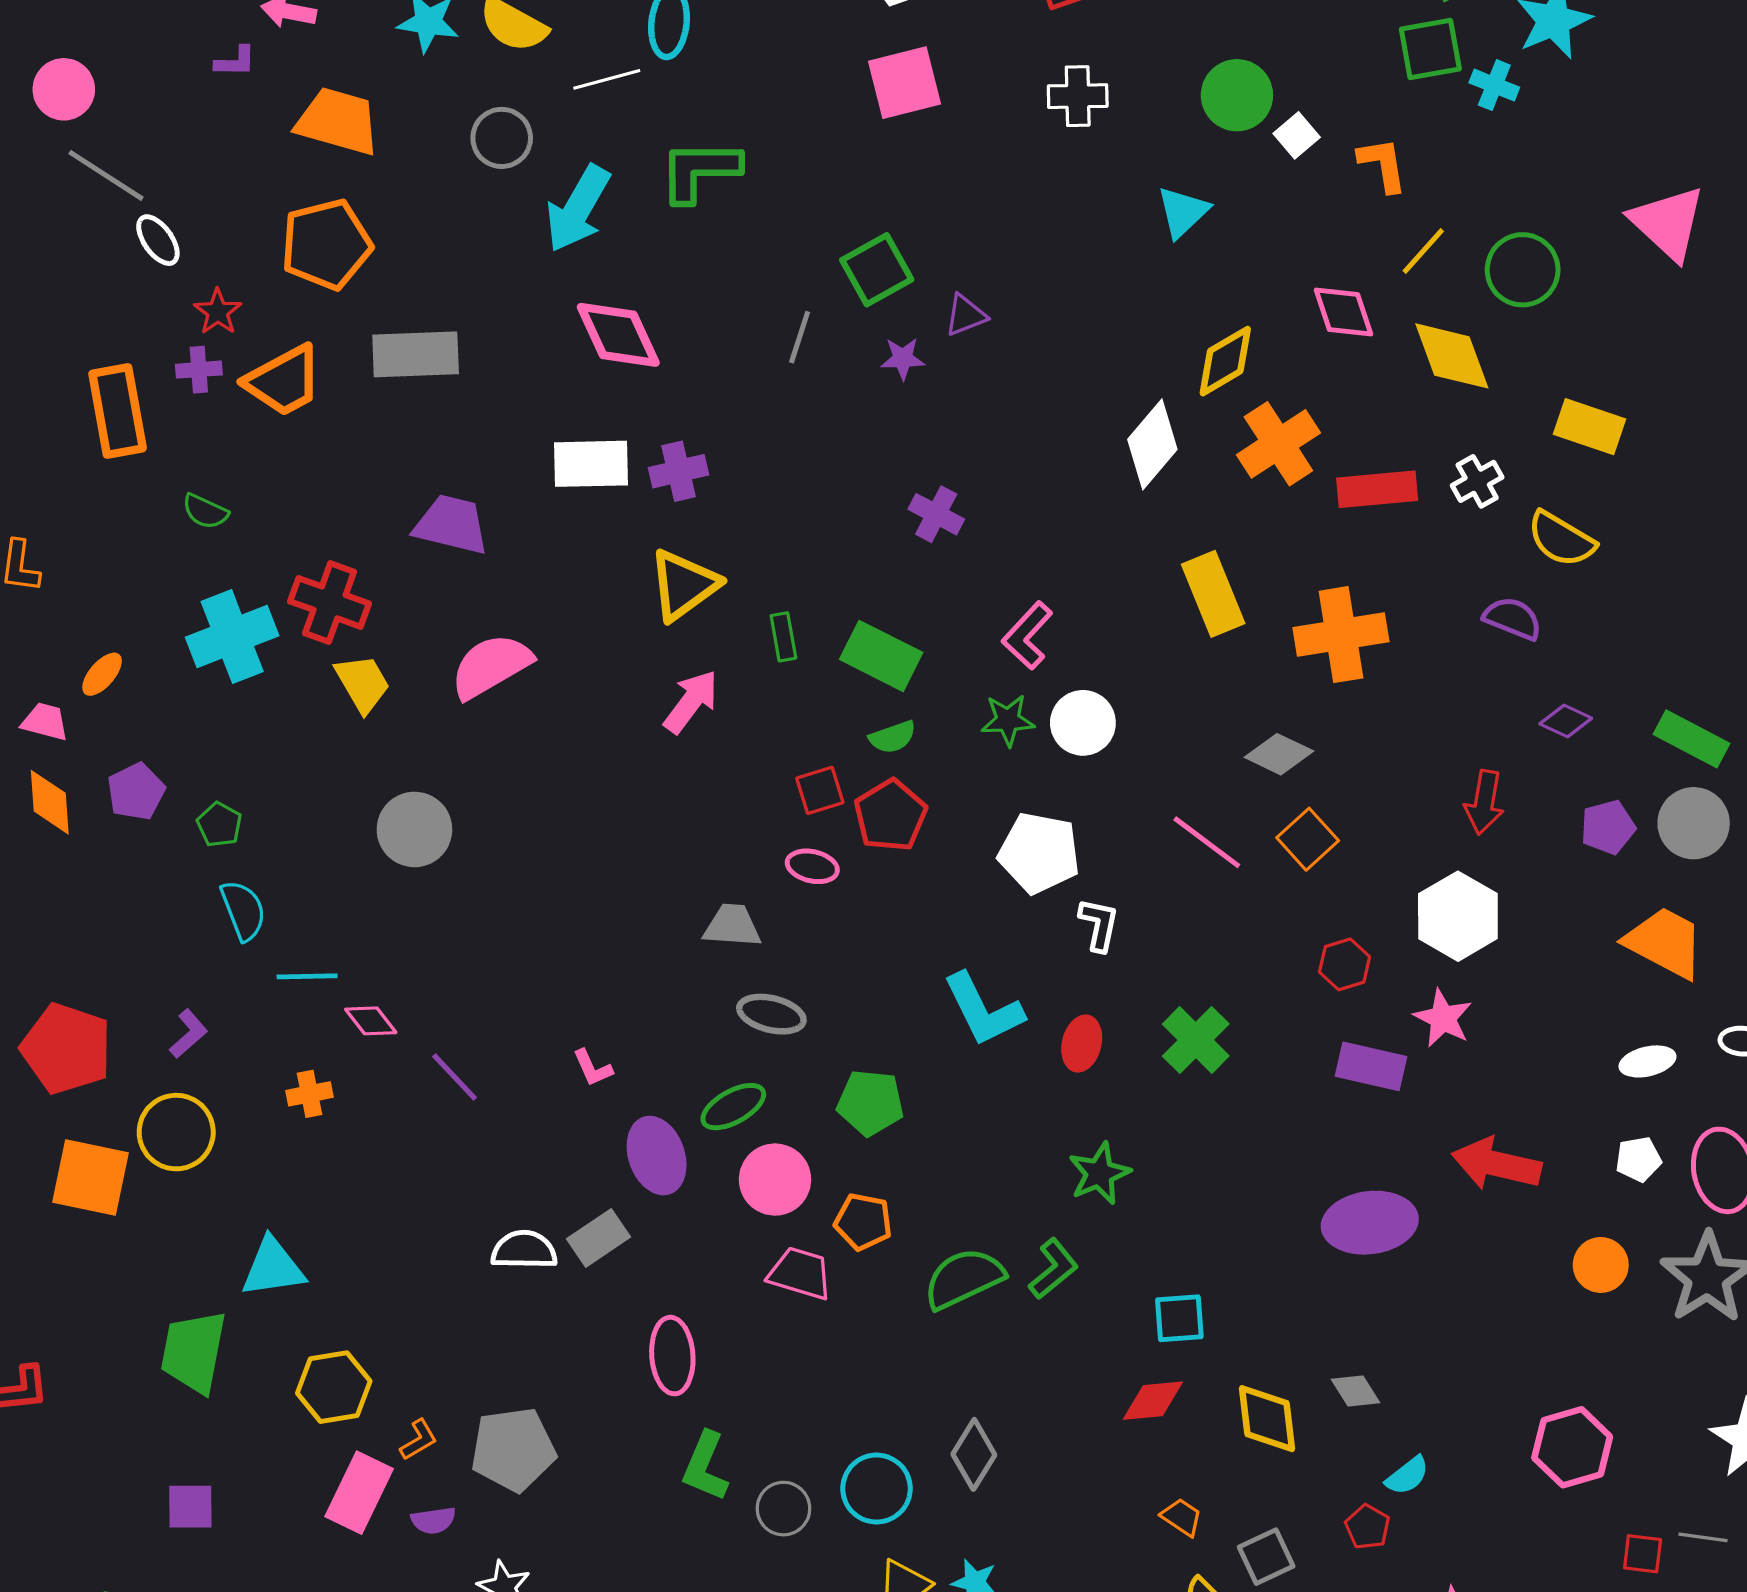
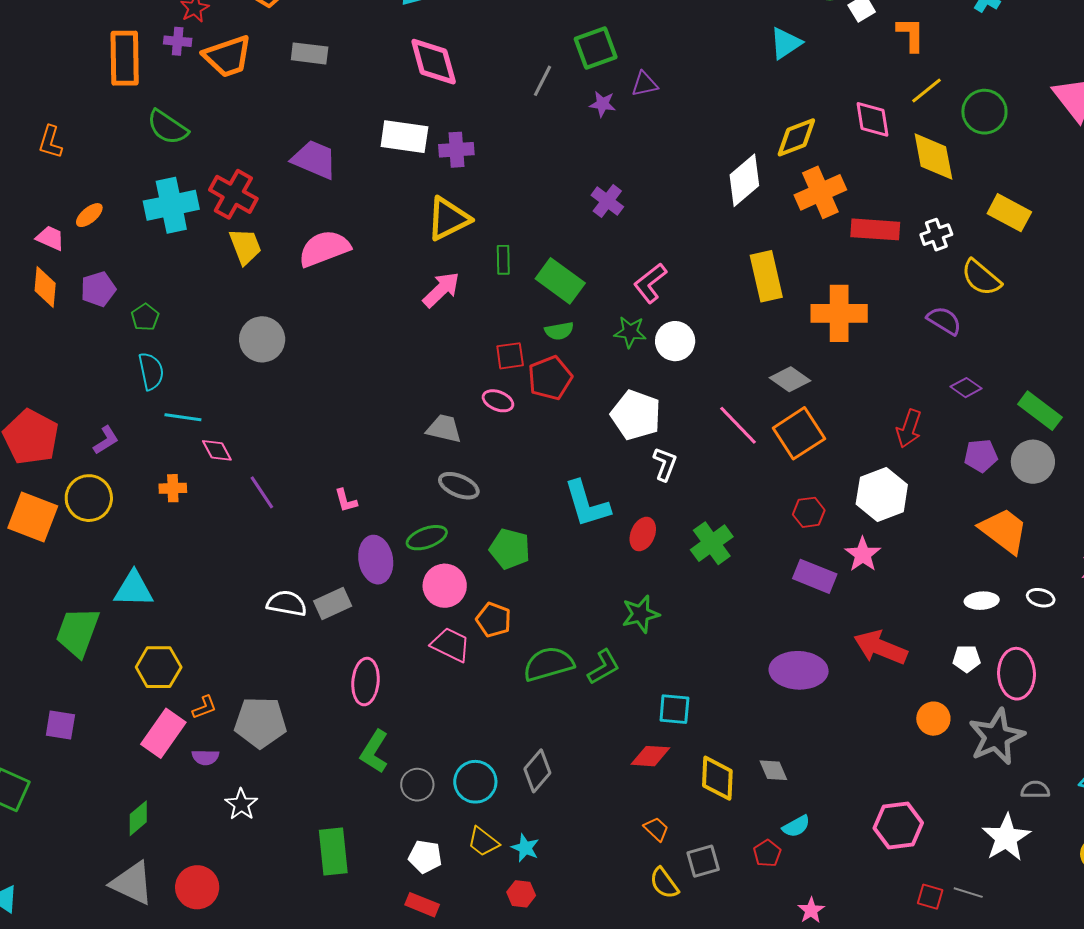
gray rectangle: (416, 354) -> (310, 53), size x0.7
green semicircle: (205, 511) -> (167, 127), size x1.5
orange square: (1308, 839) -> (799, 433), size x1.4

